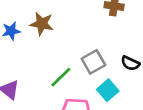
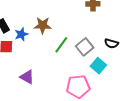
green line: (61, 77) -> (61, 45), moved

